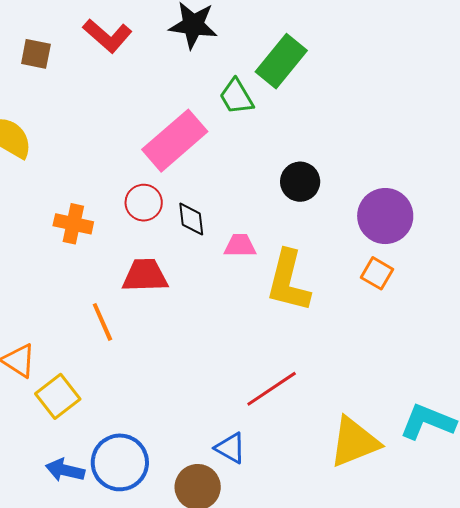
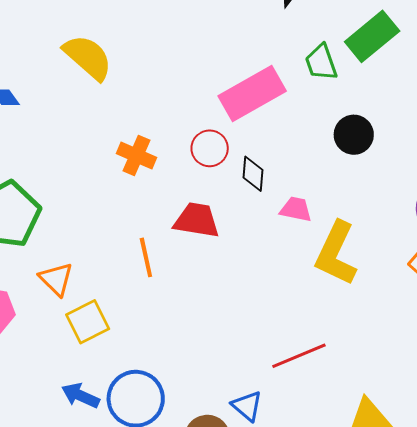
black circle: (300, 182) -> (354, 135), moved

